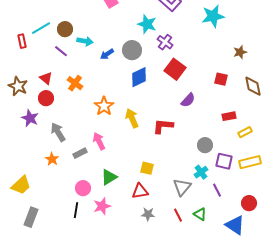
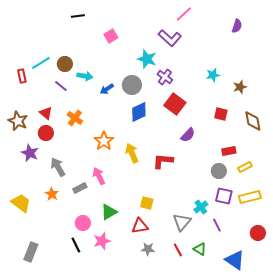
cyan star: (213, 16) -> (213, 75), moved, size x0.6
gray circle: (205, 145) -> (219, 171), moved
yellow trapezoid: (21, 185) -> (21, 203), moved, turned -100
red circle: (249, 203) -> (258, 233), moved
black line: (76, 210) -> (76, 245), turned -35

